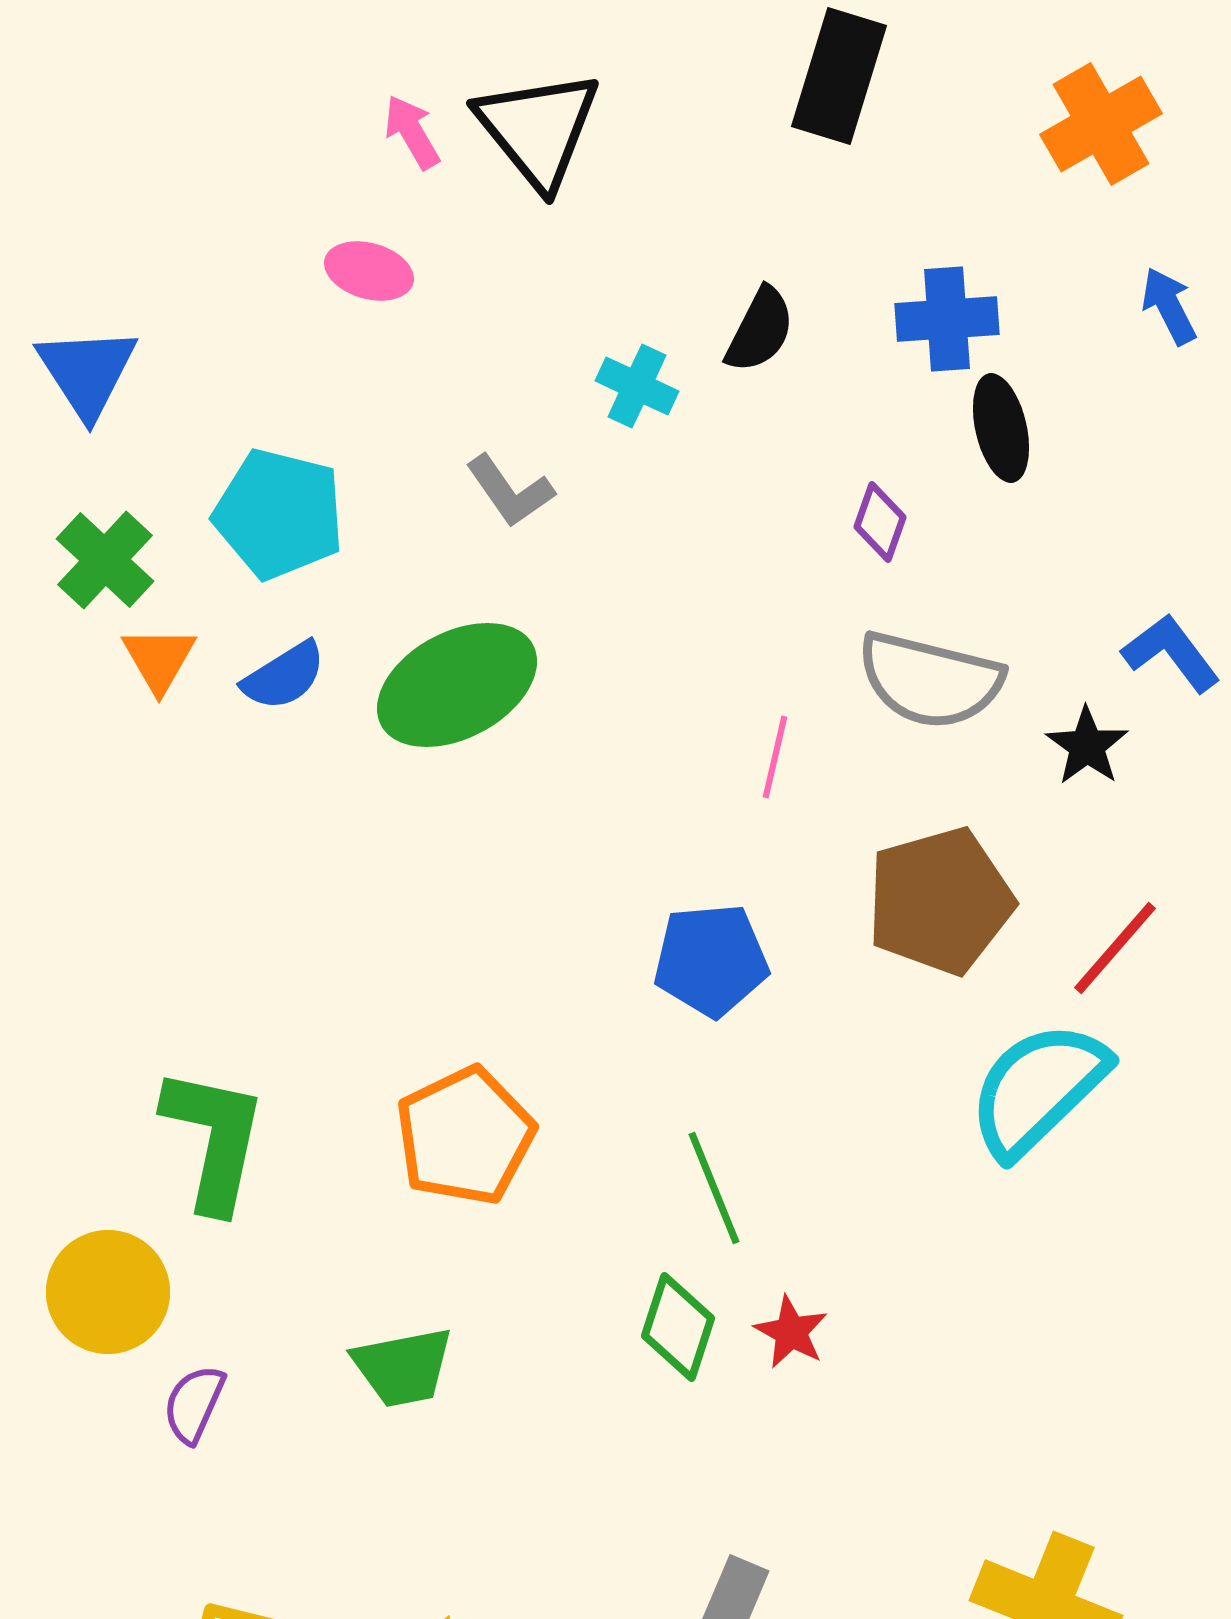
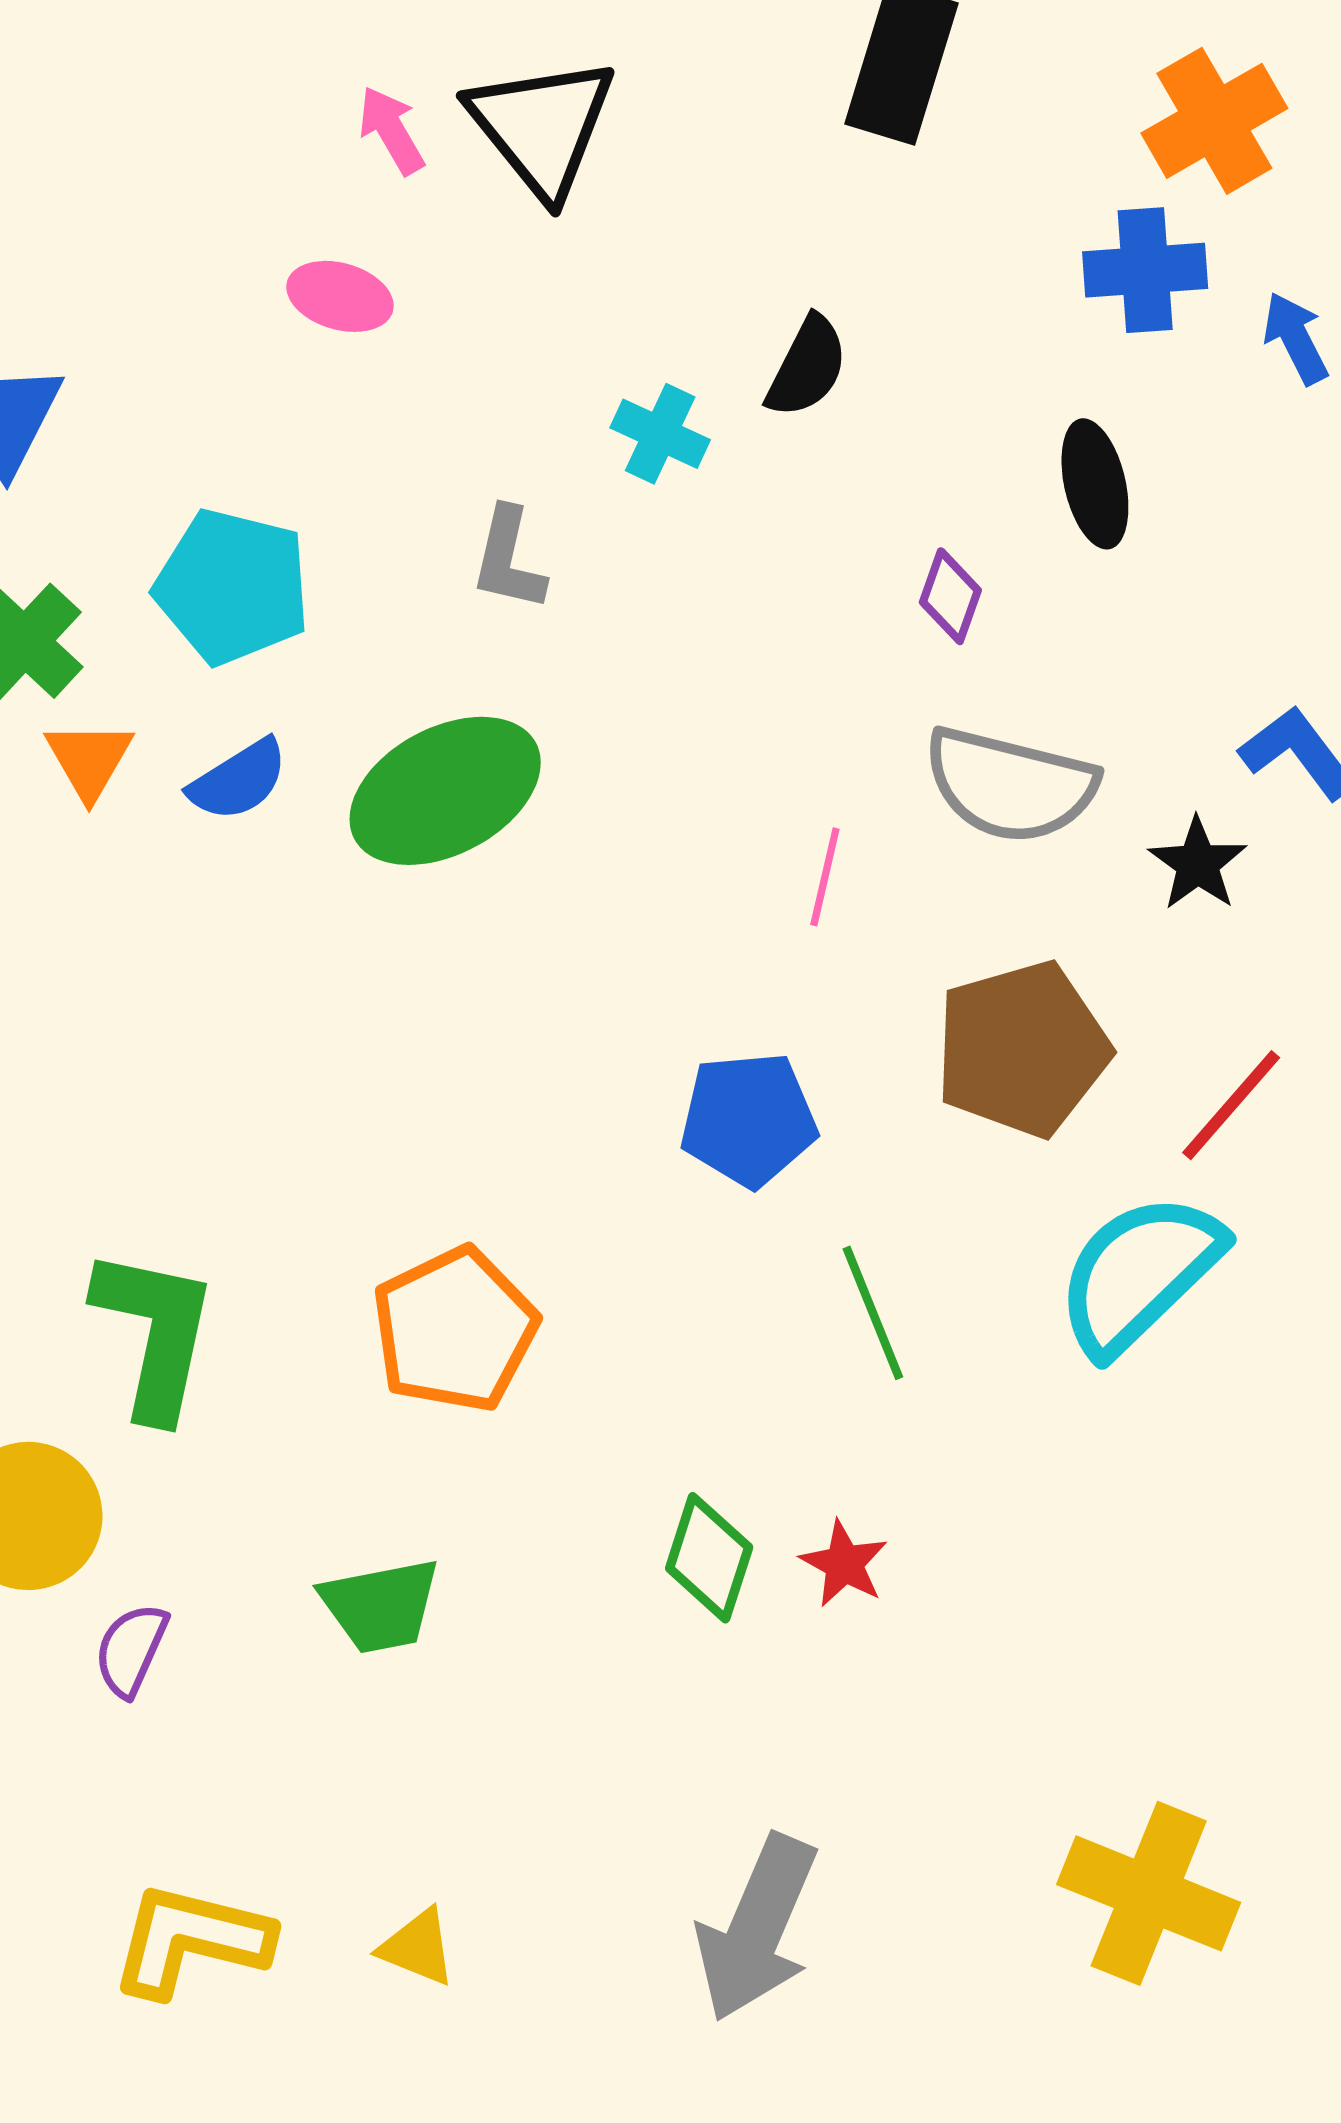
blue cross: (947, 319) -> (1145, 270), moved
gray L-shape: (510, 491) -> (508, 559), turned 48
green line: (714, 1188) -> (873, 1313), moved

